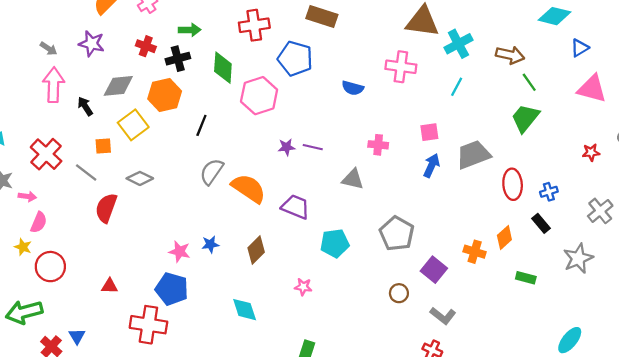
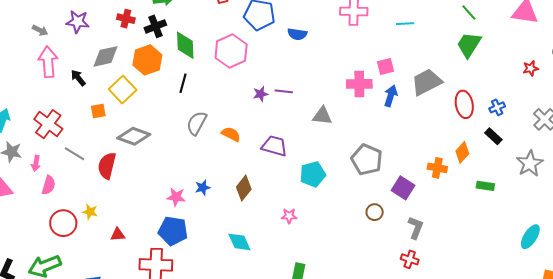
green diamond: (223, 68) -> (185, 45), moved
cyan line: (457, 87) -> (405, 24), turned 66
blue semicircle: (353, 88) -> (297, 34), moved
pink cross: (378, 145) -> (359, 84), moved, size x1.4
gray line: (86, 173) -> (75, 154), moved
gray diamond: (140, 178) -> (134, 136), size x1.4
orange semicircle: (249, 188) -> (231, 134), size x0.6
pink arrow: (27, 196) -> (36, 163), turned 98
yellow star: (23, 247) -> (90, 212), moved
gray L-shape: (443, 316) -> (416, 228), turned -100

